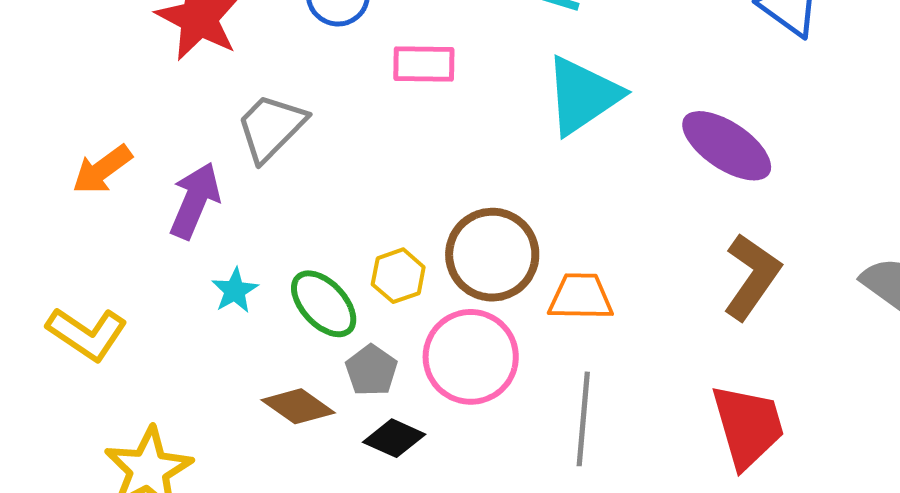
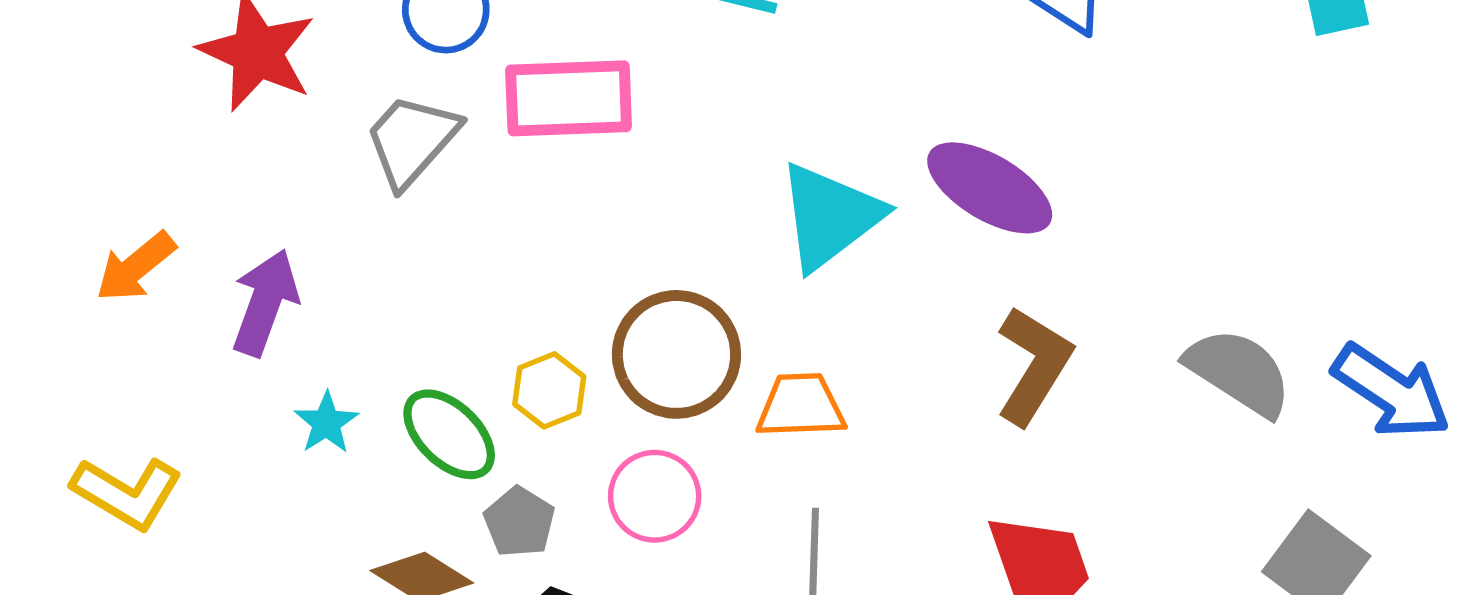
pink rectangle: (424, 64) -> (569, 98), size x1.5
cyan triangle: (583, 95) -> (830, 216), moved
gray trapezoid: (271, 127) -> (412, 140), moved
pink circle: (471, 357) -> (655, 496), size x0.7

